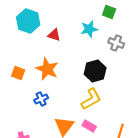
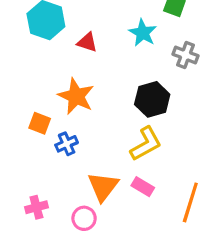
cyan star: (89, 29) -> (143, 33), turned -30
orange square: (18, 73) -> (40, 123), moved

